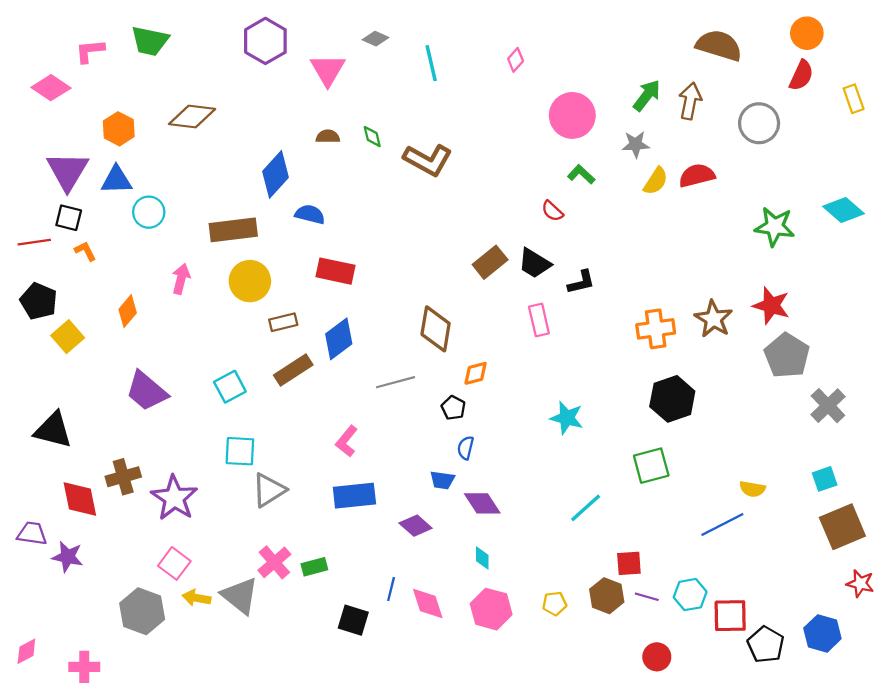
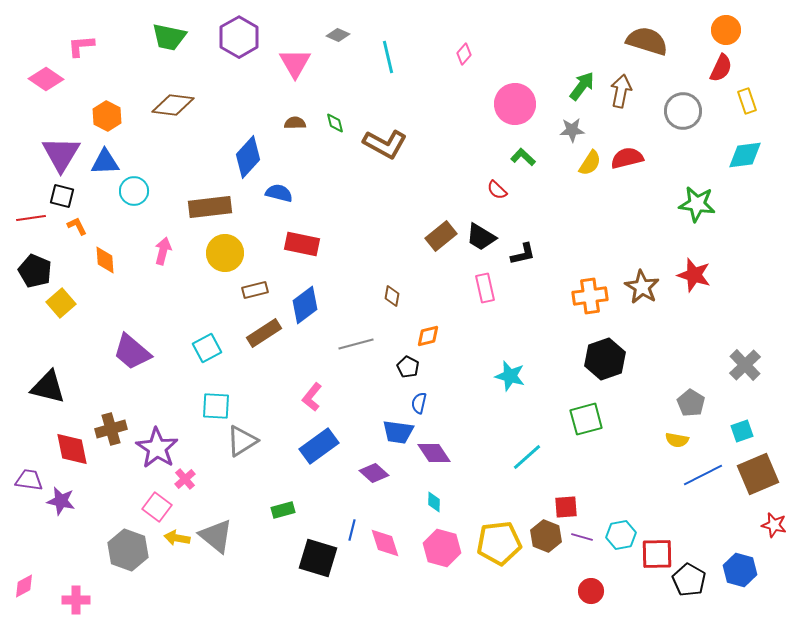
green trapezoid: (150, 41) -> (169, 37), moved
yellow rectangle: (854, 99) -> (747, 101), moved
cyan diamond: (844, 210) -> (745, 155), moved, turned -48
orange diamond: (128, 311) -> (105, 260), moved, turned -44
brown diamond: (436, 329) -> (392, 296), size x0.5
gray pentagon: (787, 356) -> (691, 403), moved, size x0.7
blue trapezoid: (442, 480) -> (398, 432), size x1.4
blue rectangle: (354, 496) -> (319, 446), turned -30
blue line: (722, 525) -> (703, 475), moved
pink cross: (274, 562) -> (185, 479), moved, size x0.7
yellow pentagon: (555, 603) -> (499, 543), size x2.0
black square: (353, 620) -> (318, 558), size x1.4

